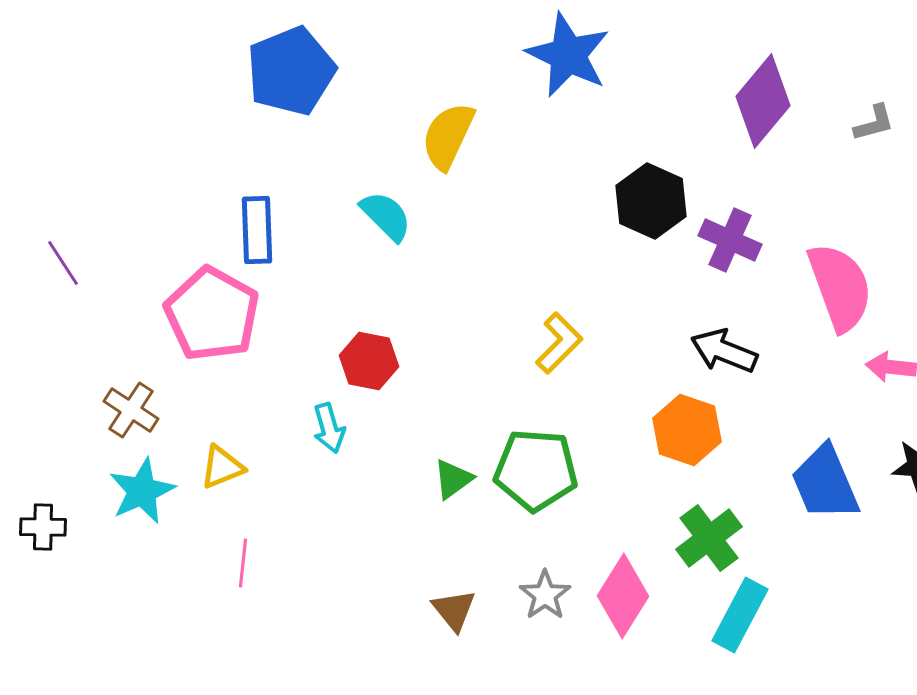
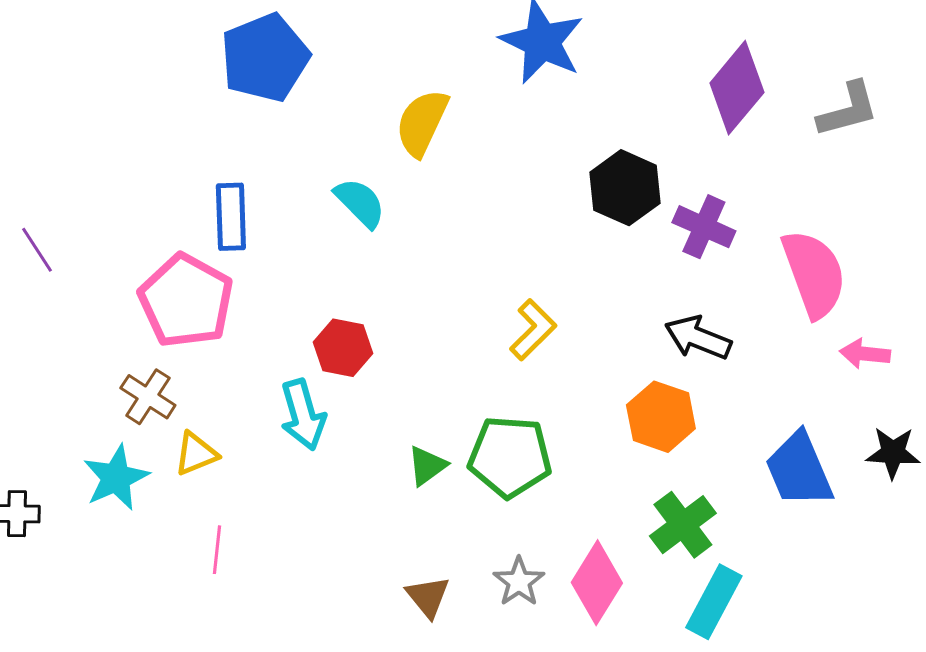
gray L-shape: (874, 123) -> (848, 110), size x1.5
brown cross: (131, 410) -> (148, 397), moved
cyan arrow: (329, 428) -> (303, 415), size x1.4

